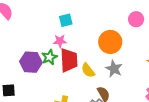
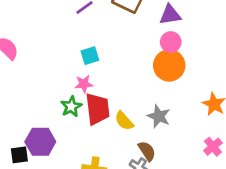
pink circle: (136, 19) -> (171, 42), moved
orange circle: (110, 42) -> (169, 65), moved
purple hexagon: (31, 62) -> (40, 142), moved

